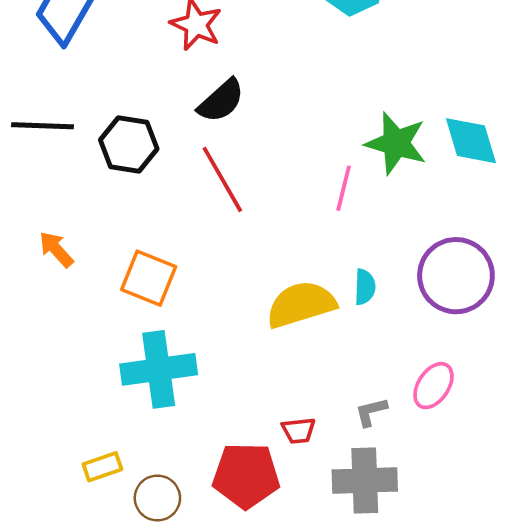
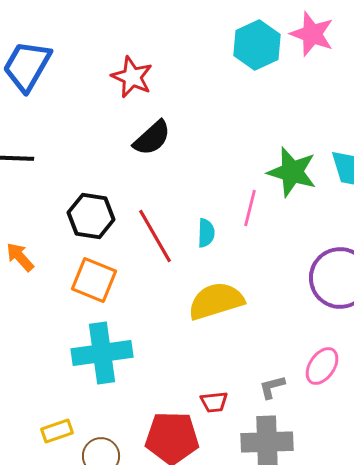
black hexagon: (129, 144) -> (91, 216), moved
red line: (222, 179) -> (155, 236), moved
cyan semicircle: (365, 287) -> (206, 233), moved

